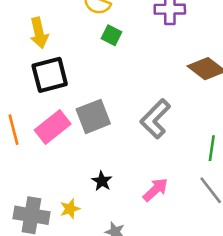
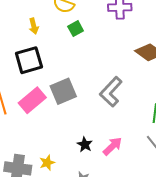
yellow arrow: (39, 33) -> (34, 26), moved, size x0.7
green square: (111, 35) -> (76, 29), turned 35
black star: (102, 181) -> (85, 145), moved

